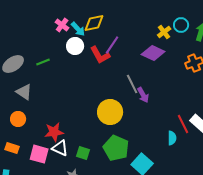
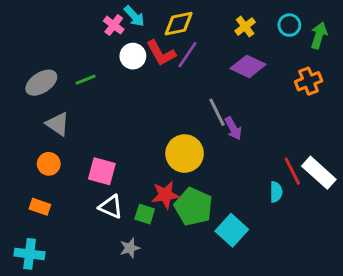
yellow diamond: (94, 23) -> (179, 24), moved
cyan arrow: (78, 29) -> (134, 16), moved
yellow cross: (164, 32) -> (245, 27), moved
red L-shape: (100, 55) -> (161, 53), moved
red star: (54, 132) -> (165, 195), moved
pink square: (39, 154) -> (102, 171), moved

